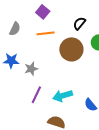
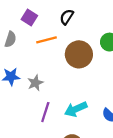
purple square: (43, 12) -> (29, 17), moved
black semicircle: (79, 23) -> (67, 17), moved

